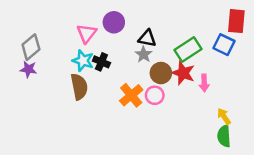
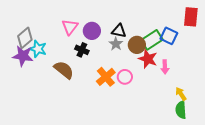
purple circle: (114, 22) -> (92, 31), moved
blue square: (224, 45) -> (169, 36), moved
cyan star: (83, 61) -> (38, 49), moved
purple star: (28, 69) -> (23, 56), size x1.5
brown circle: (161, 73) -> (137, 45), moved
brown semicircle: (79, 87) -> (64, 70), turned -40

